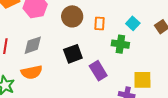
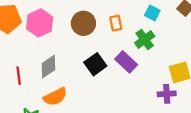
green cross: (120, 44) -> (145, 39), turned -30
purple rectangle: (98, 71) -> (126, 62), moved

